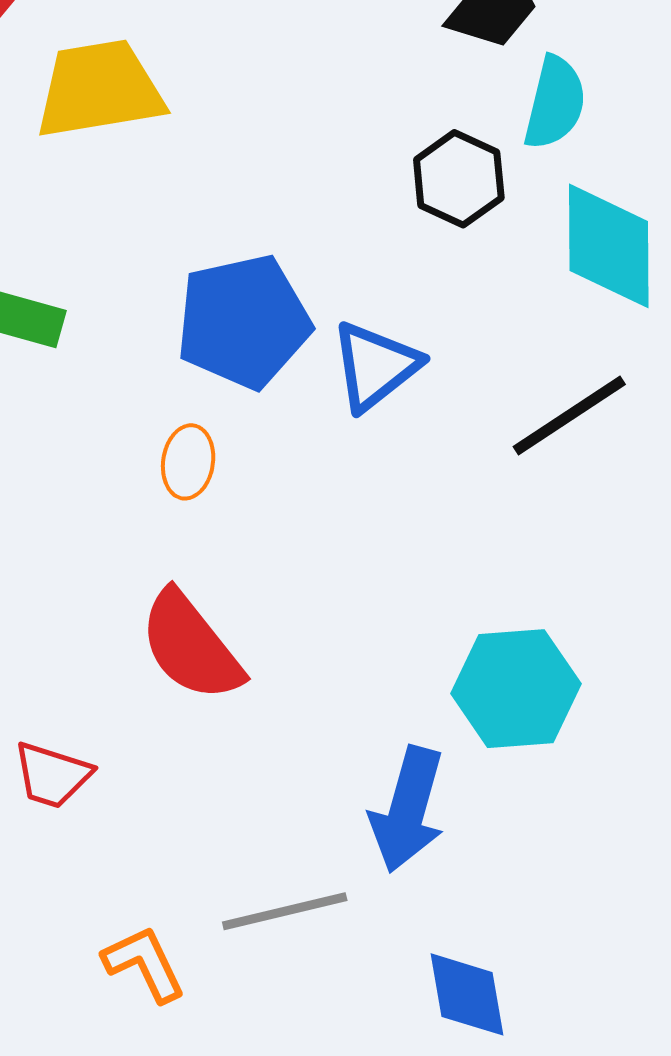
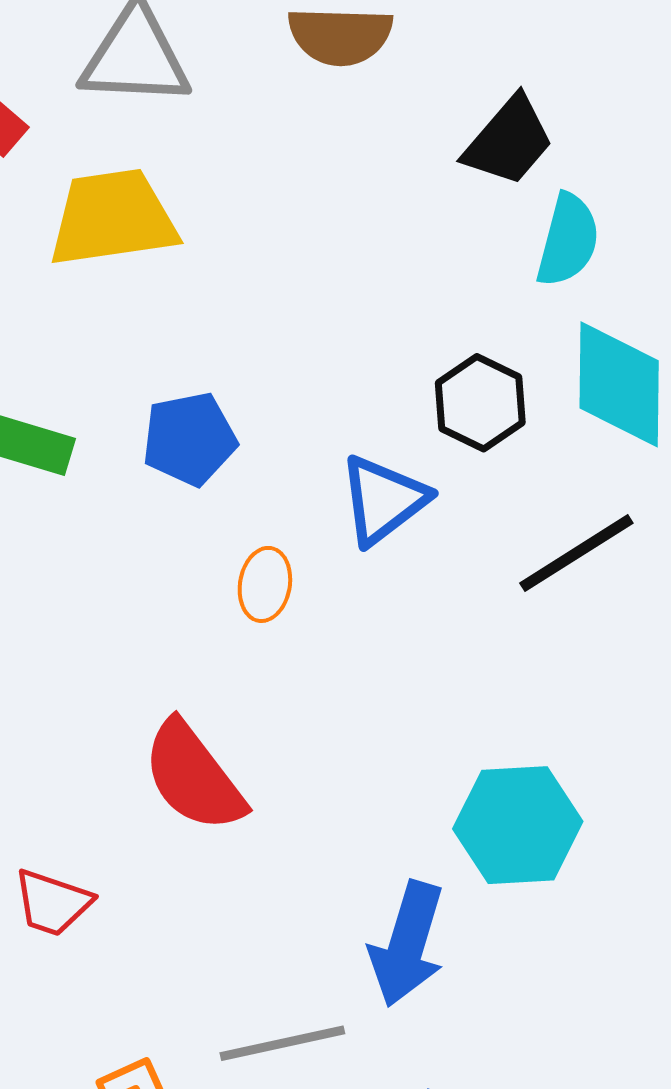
black hexagon: (459, 179) -> (480, 403), moved
blue pentagon: (243, 322) -> (189, 439), moved, size x0.7
orange ellipse: (188, 462) -> (265, 584), moved

